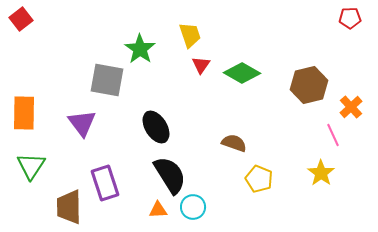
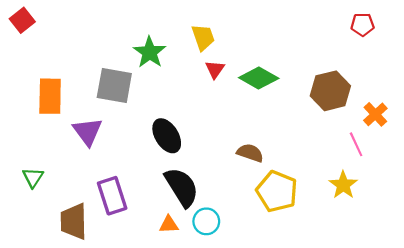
red pentagon: (350, 18) -> (362, 25), moved
orange rectangle: (24, 113) -> (50, 96), moved
green triangle: (31, 166) -> (33, 177), size x0.7
yellow pentagon: (259, 179) -> (277, 191), size x1.4

